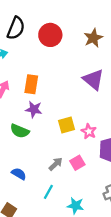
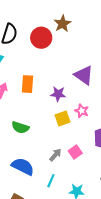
brown star: (93, 38) -> (62, 24), moved
purple star: (34, 109) -> (58, 94), moved
pink star: (89, 131) -> (82, 111), moved
blue semicircle: (19, 174) -> (23, 166), size x1.6

